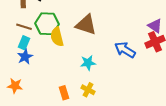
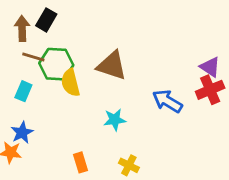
brown line: (24, 27) -> (33, 57), moved
blue star: (25, 57) -> (22, 133), moved
yellow cross: (88, 90) -> (129, 165), moved

